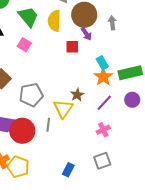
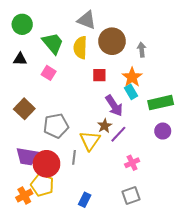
purple arrow: (86, 34) -> (114, 106), moved, size x1.5
orange star: (103, 77) -> (132, 77), moved
purple line: (104, 103) -> (118, 134), moved
yellow pentagon: (18, 167) -> (42, 185), moved
blue rectangle: (68, 170) -> (85, 200), moved

